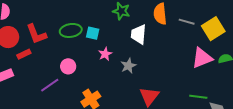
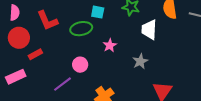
cyan square: (93, 33) -> (98, 12), moved
red L-shape: (36, 34) -> (47, 21), moved
pink star: (105, 54) -> (110, 45), moved

